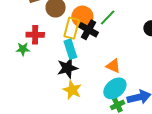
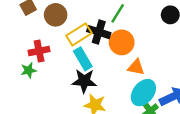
orange circle: (82, 17) -> (122, 42), moved
yellow rectangle: (72, 28) -> (79, 34), turned 55
black star: (67, 68) -> (84, 81), turned 30

